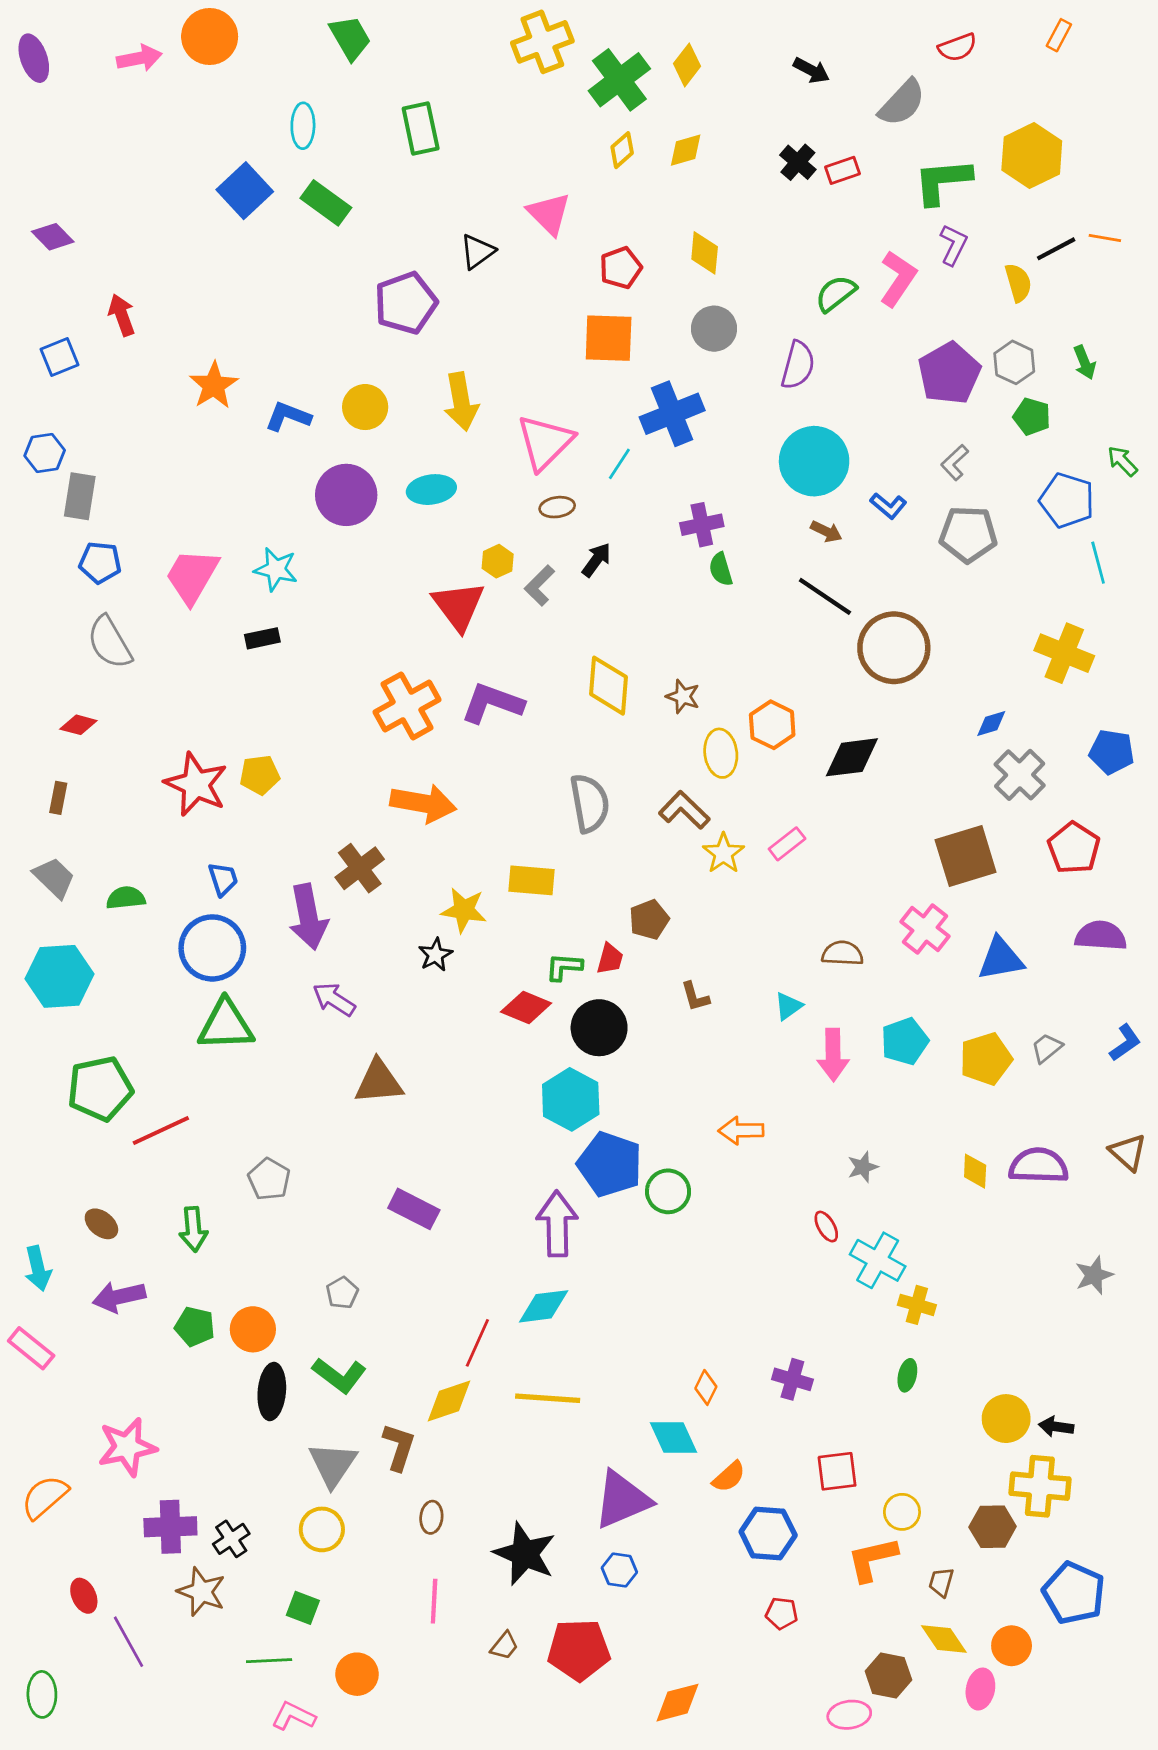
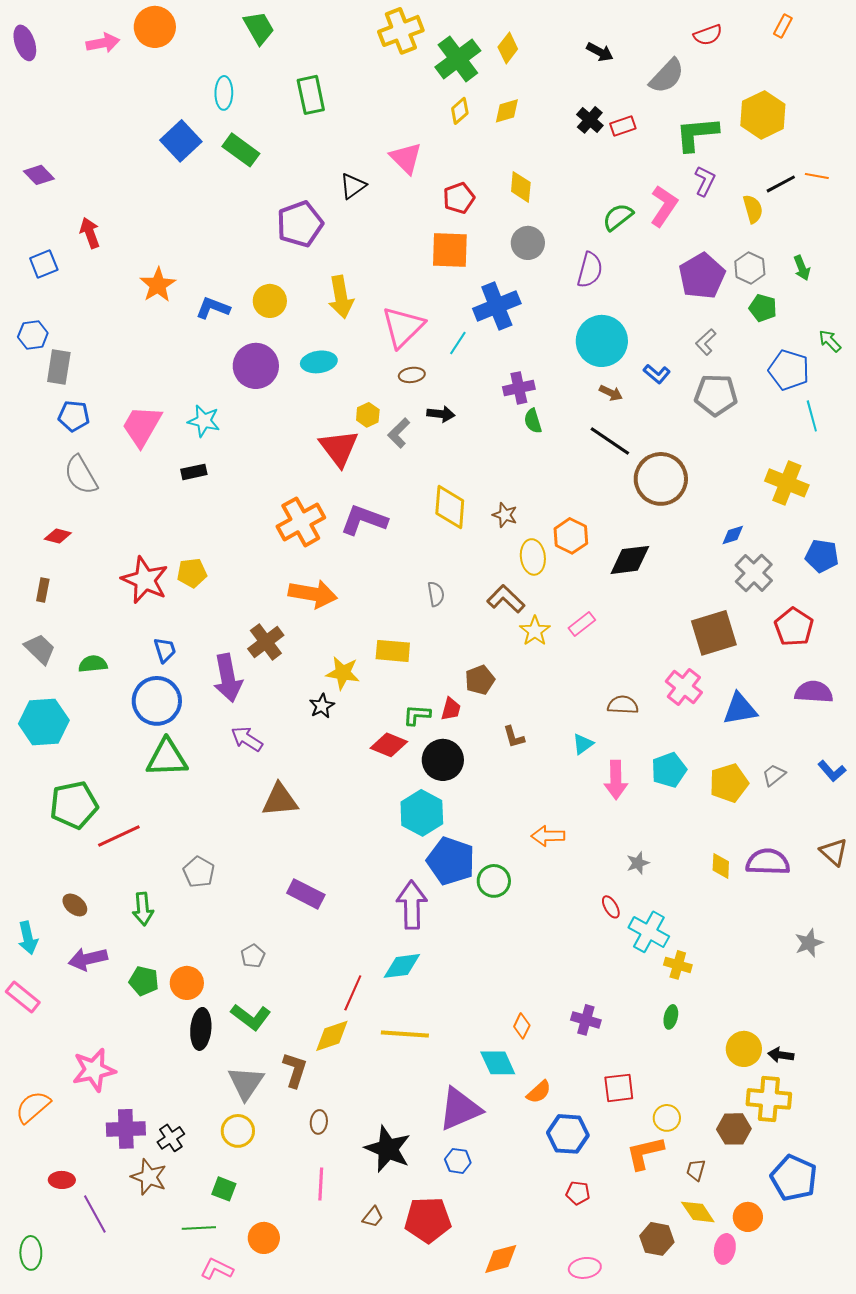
black arrow: (596, 560) -> (441, 414), turned 60
gray semicircle: (590, 803) -> (436, 594), size x0.6
blue L-shape: (1125, 1043) -> (832, 771), turned 84
red ellipse: (84, 1596) -> (62, 1180), turned -65
pink ellipse: (849, 1715) -> (585, 1268), moved

